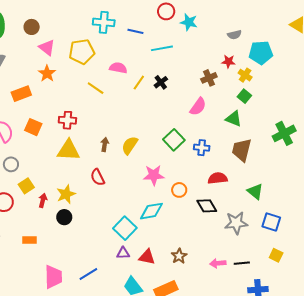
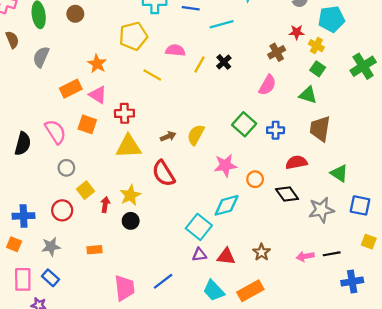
pink triangle: (47, 47) -> (98, 95), moved
green cross: (284, 133) -> (363, 66), moved
brown arrow: (105, 144) -> (168, 136), turned 64
red semicircle: (98, 177) -> (163, 173), size x1.4

